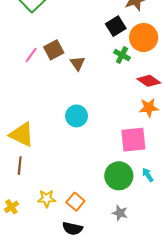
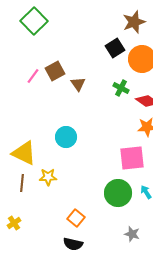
green cross: (122, 55) -> (121, 88), moved
cyan circle: (77, 116) -> (66, 137), moved
yellow star: (47, 199) -> (48, 177), moved
gray star: (120, 213) -> (132, 234), moved

